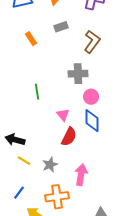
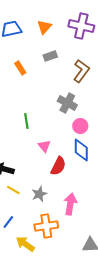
gray cross: (78, 74) -> (67, 103), turned 30
pink triangle: (63, 115) -> (44, 146), moved

